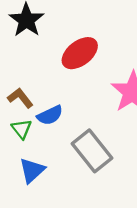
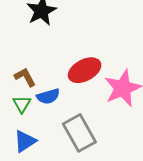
red ellipse: (80, 53) -> (85, 70), moved

